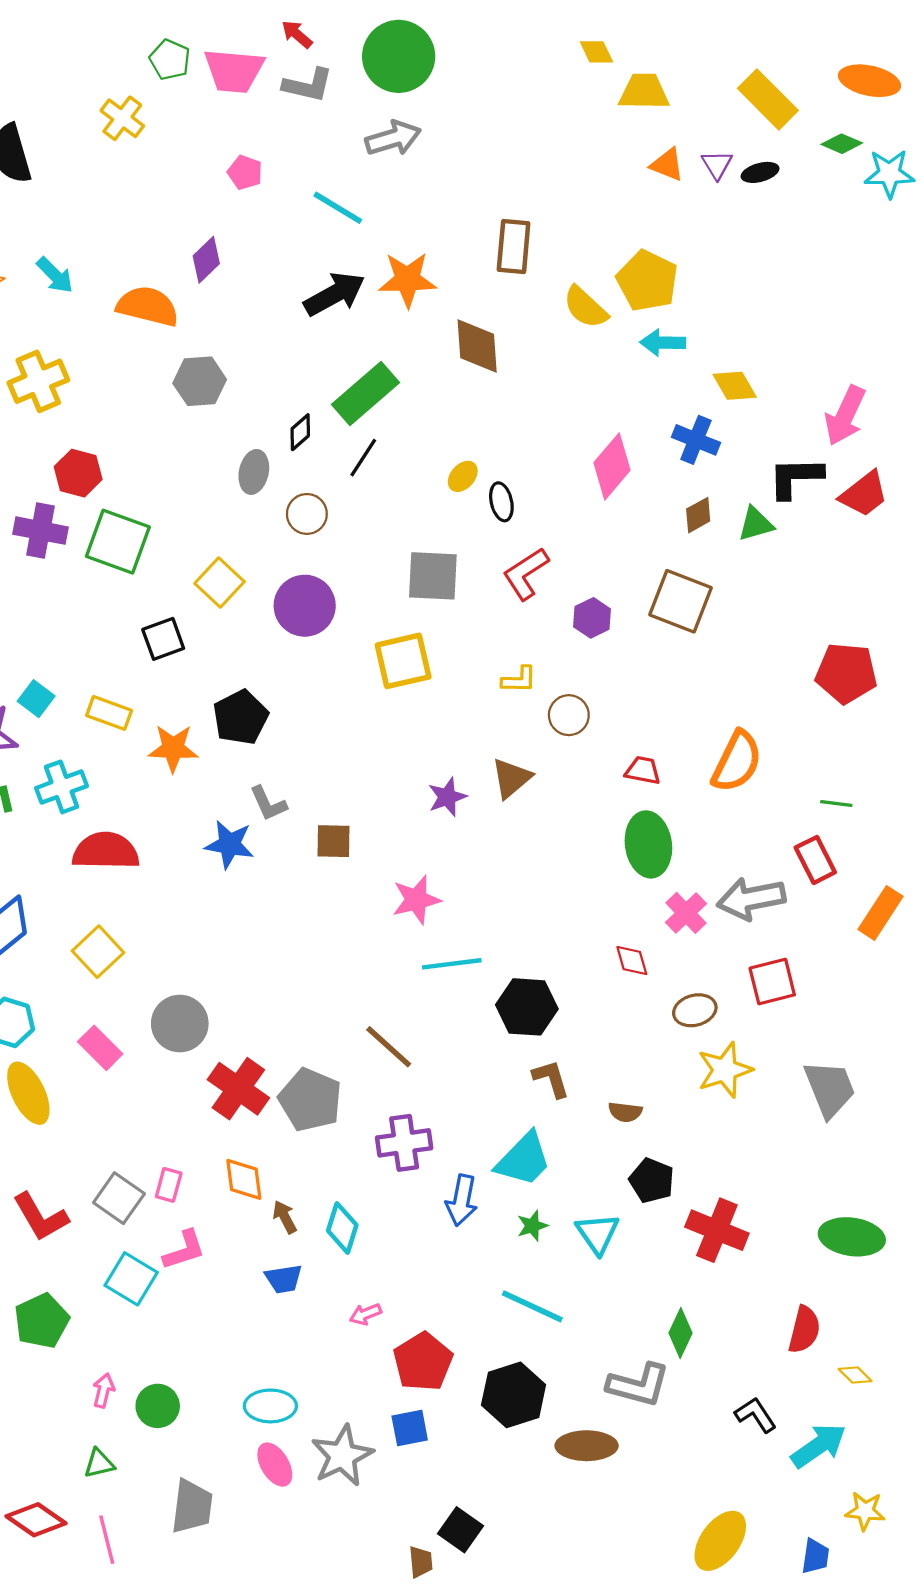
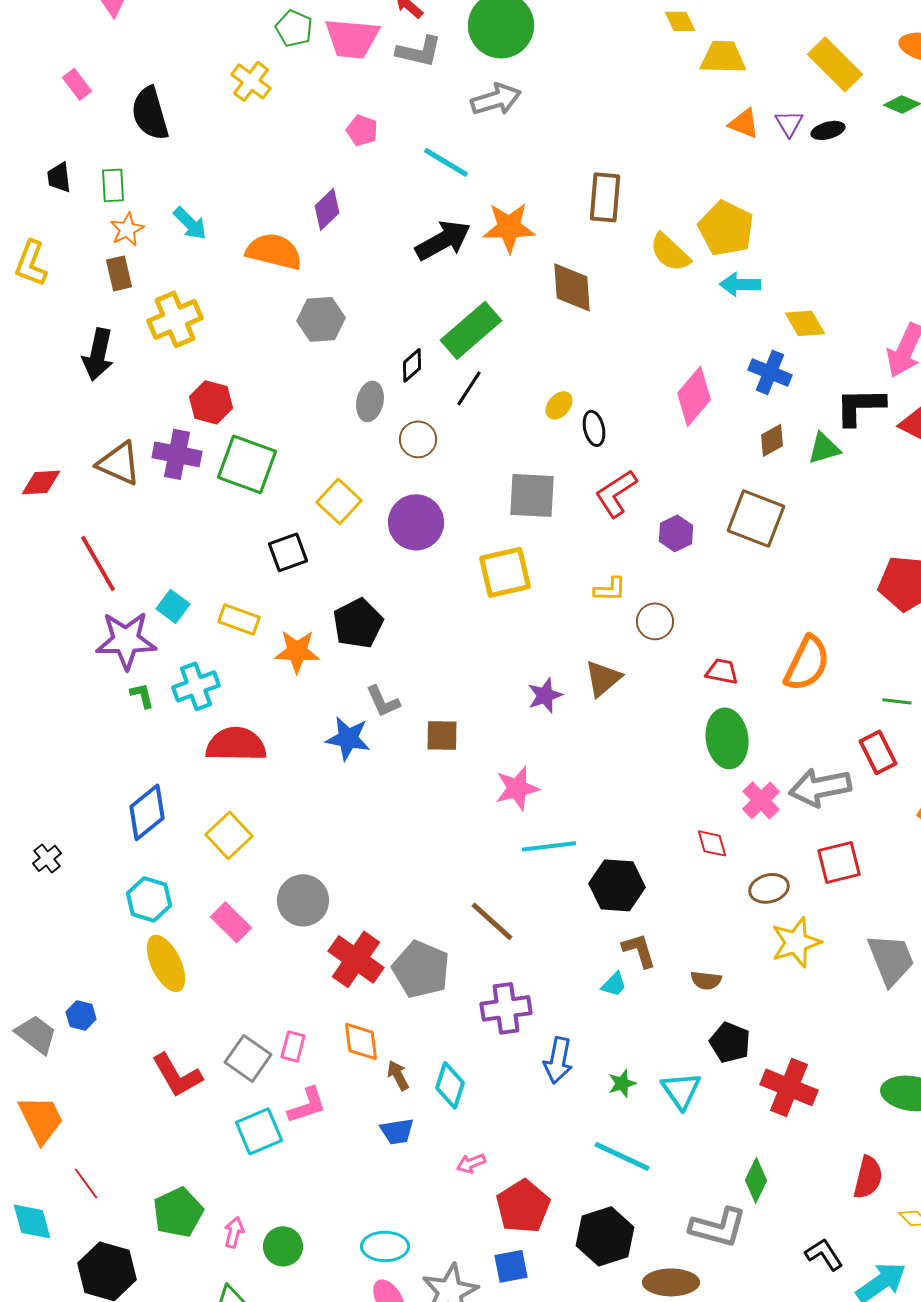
cyan trapezoid: (524, 1159) -> (614, 984), moved, size x0.5
cyan square: (131, 1279) -> (259, 1131), turned 36
green pentagon: (42, 1321) -> (178, 1212), moved

